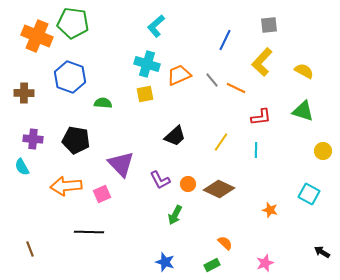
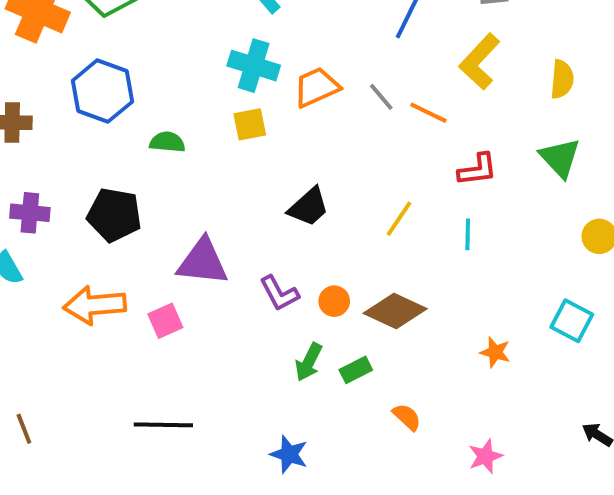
yellow semicircle: (304, 71) -> (562, 79), turned 66
green triangle: (303, 111) -> (560, 158), turned 30
purple triangle: (121, 164) -> (203, 262), turned -40
black line: (89, 232) -> (163, 425), moved
green rectangle: (212, 265) -> (356, 370), moved

